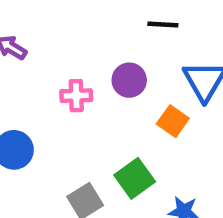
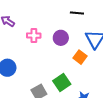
pink cross: (76, 96) -> (34, 36), moved

